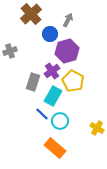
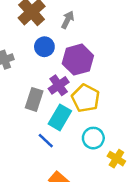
gray arrow: (68, 20) -> (68, 20), moved
blue circle: (50, 34) -> (44, 47), moved
cyan circle: (60, 121) -> (93, 138), moved

